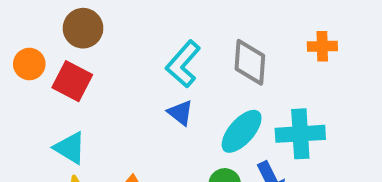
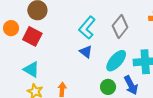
gray diamond: (250, 62) -> (120, 27), turned 35

